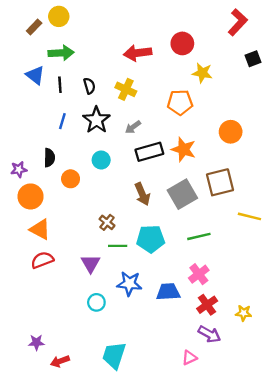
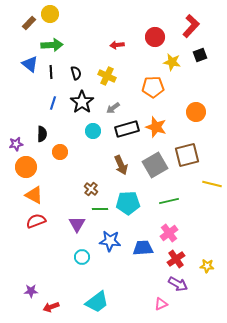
red L-shape: (238, 22) -> (191, 26), moved
red arrow: (138, 53) -> (117, 45), size x0.6
black square: (253, 59) -> (200, 55), moved
cyan circle: (101, 160) -> (93, 131), moved
cyan trapezoid: (114, 355) -> (97, 302), turned -145

